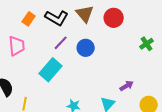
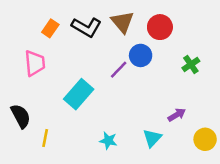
purple line: (61, 43) -> (119, 70), moved
green cross: (147, 44) -> (191, 64), moved
blue circle: (86, 48) -> (141, 55), moved

